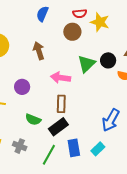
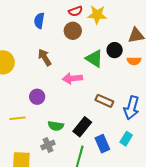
green triangle: (86, 64) -> (94, 59), turned -30
brown rectangle: (61, 104) -> (104, 101), moved, turned -54
gray cross: (20, 146) -> (48, 145), moved, turned -32

